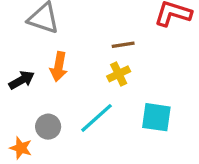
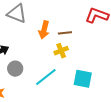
orange arrow: (59, 67) -> (44, 30), moved
gray circle: (48, 127) -> (15, 69), moved

